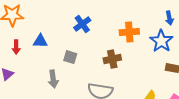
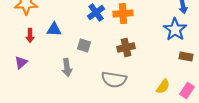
orange cross: (129, 32) -> (123, 13), moved

